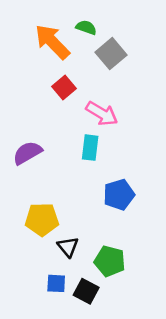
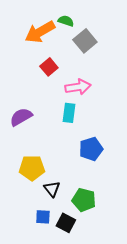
orange arrow: (52, 42) -> (40, 32), turned -76
pink arrow: (102, 114) -> (78, 87), turned -40

